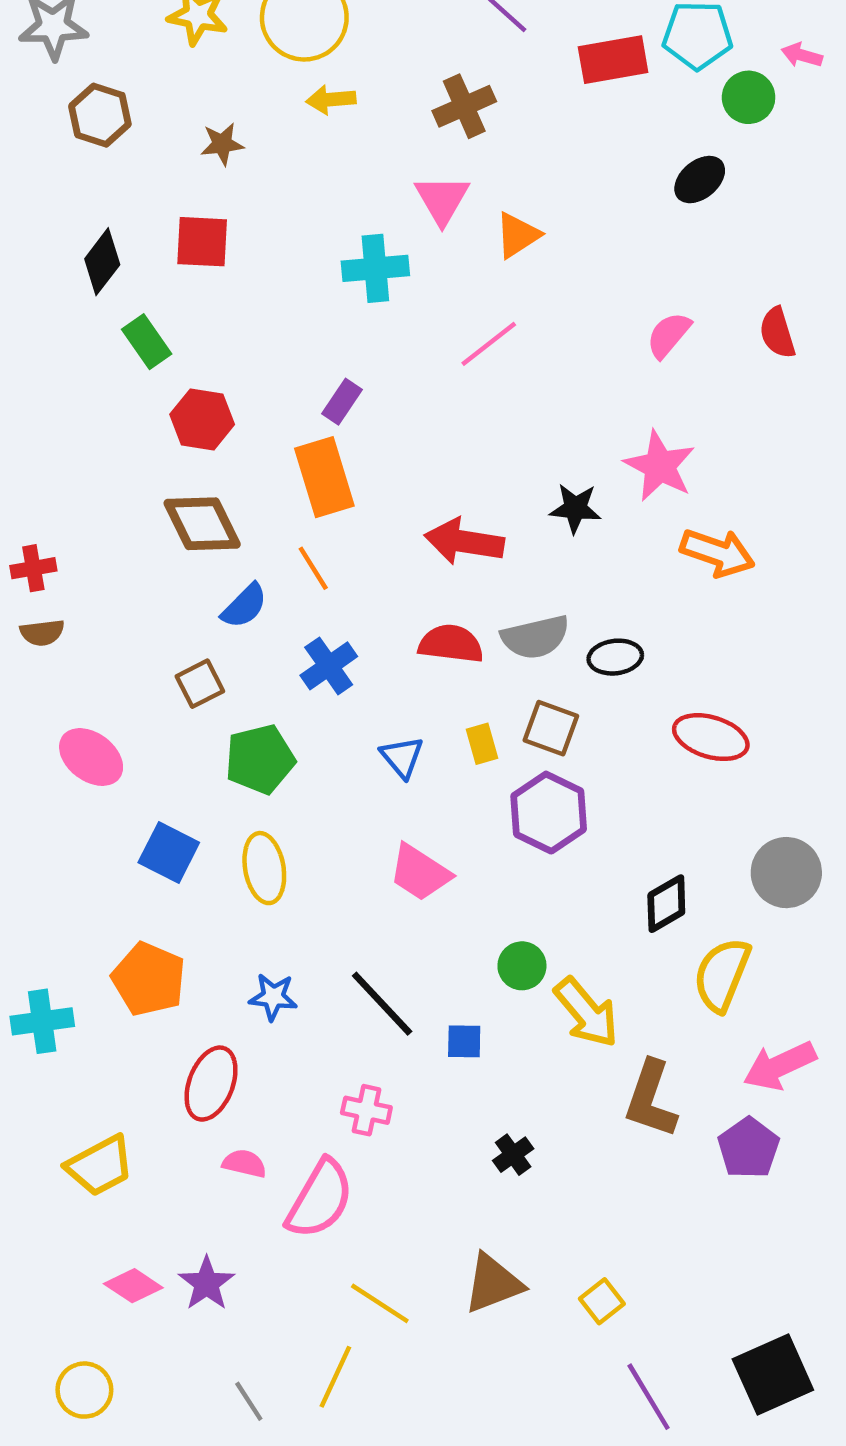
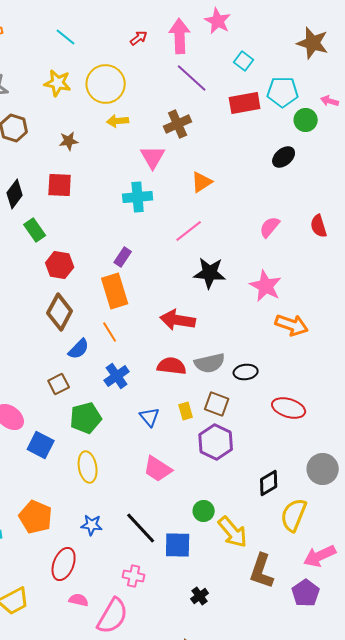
pink triangle: (442, 200) -> (153, 157), moved
black star: (575, 508) -> (210, 273), moved, size x1.4
brown diamond: (202, 524) -> (60, 312), turned 54
blue square: (169, 853) -> (41, 445), moved
blue square: (464, 1041) -> (178, 545), size x1.6

